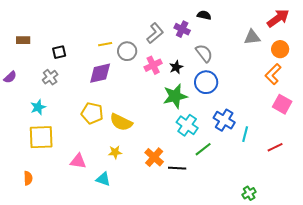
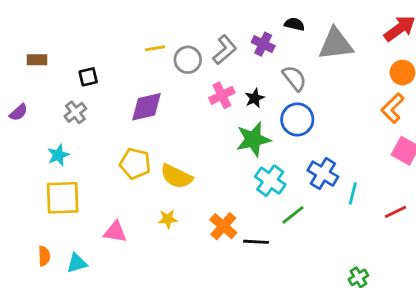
gray triangle: (252, 37) -> (336, 44), moved, size x1.5
yellow line: (105, 44) -> (155, 48), moved
gray circle: (127, 51) -> (188, 60), moved
cyan triangle: (103, 179) -> (77, 263), moved, turned -35

